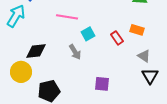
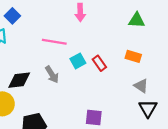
red rectangle: (117, 38) -> (99, 63), moved
gray arrow: (75, 52) -> (52, 75), moved

